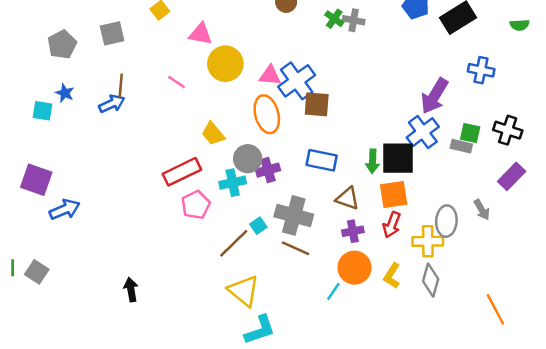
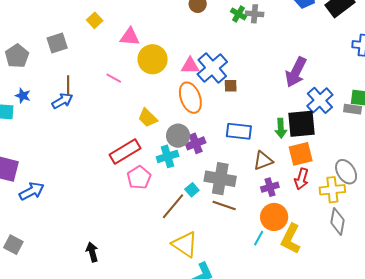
purple arrow: (434, 96) -> (296, 72), moved
brown square: (317, 104) -> (231, 86), size x0.6
brown triangle: (347, 198) -> (263, 161), turned -35
gray ellipse: (446, 221) -> (346, 172), turned -30
yellow L-shape: (392, 276) -> (291, 239), moved, size x1.4

